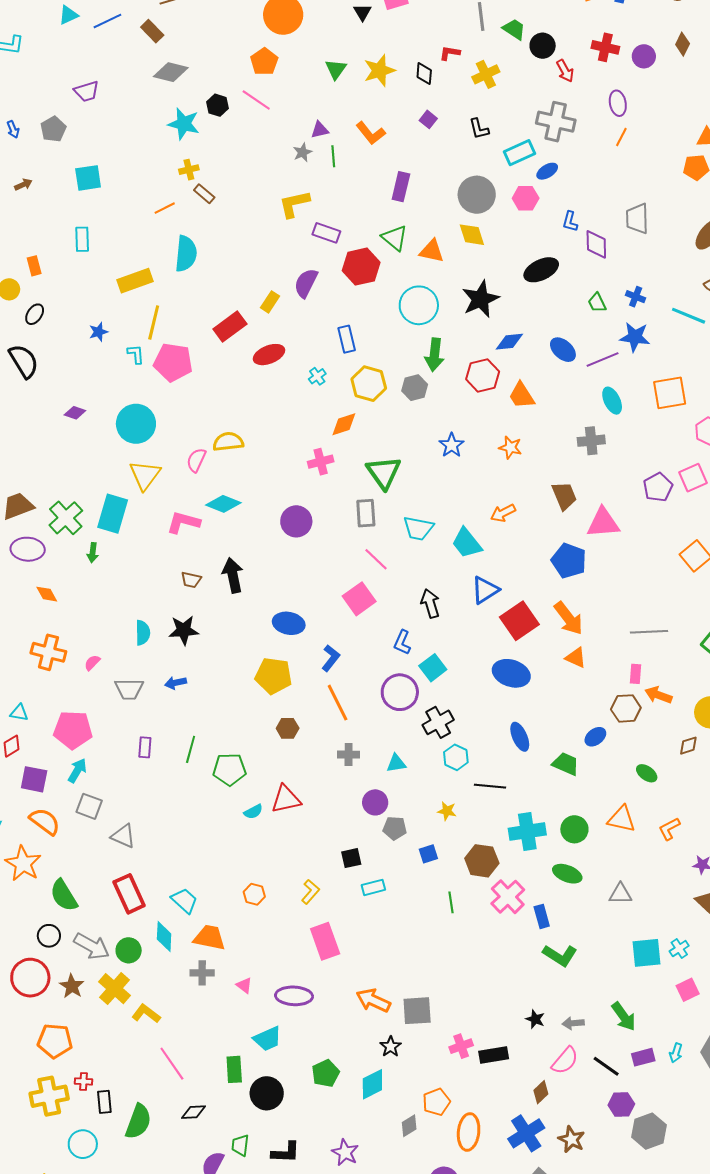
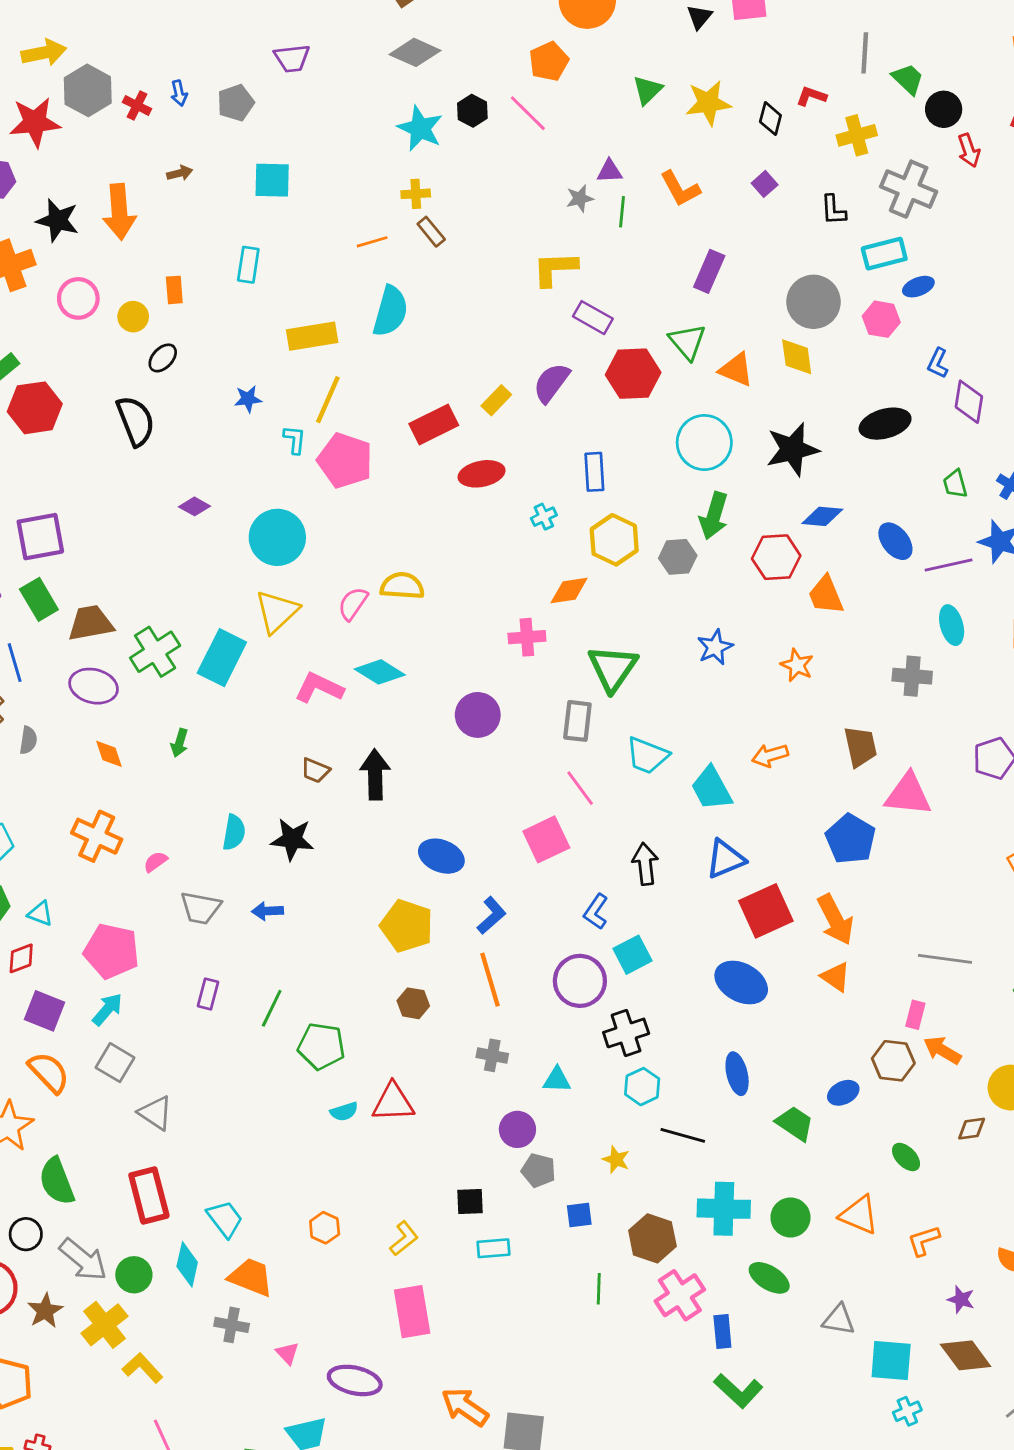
gray cross: (556, 122) -> (909, 189), moved
green arrow: (93, 553) -> (179, 743), moved
cyan square: (646, 953) -> (891, 1361), moved

